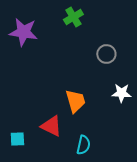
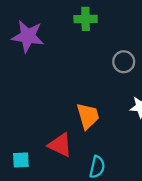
green cross: (73, 17) -> (86, 19), turned 30

